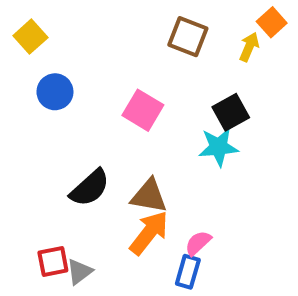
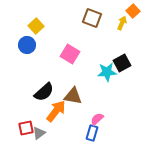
yellow square: (30, 37) -> (36, 26), moved
black square: (231, 112) -> (122, 63), moved
orange arrow: (149, 233) -> (56, 111), moved

